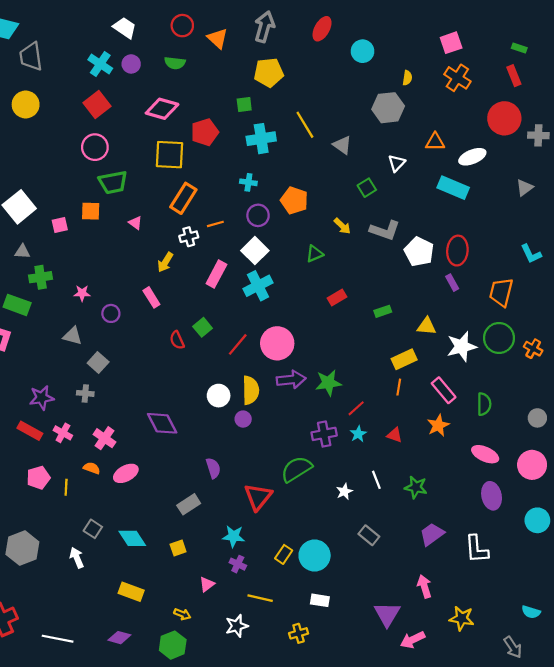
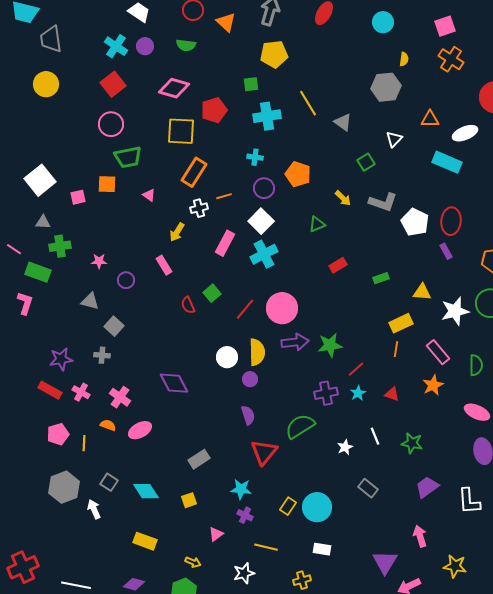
cyan circle: (363, 51) -> (383, 22), moved
purple semicircle: (213, 468) -> (248, 415), moved
gray hexagon: (22, 548) -> (64, 487), moved

